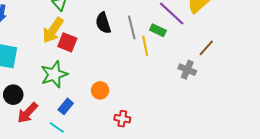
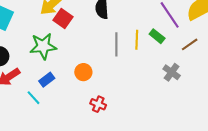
gray line: (132, 27) -> (116, 44), moved
green rectangle: (158, 30) -> (157, 36), moved
brown line: (206, 48) -> (190, 44), moved

